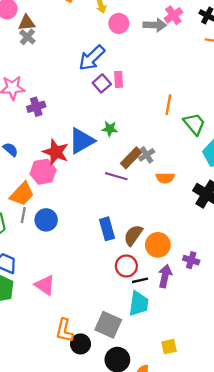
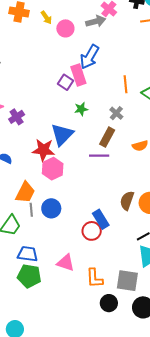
blue arrow: (92, 58) -> (90, 57), moved
pink rectangle: (119, 79) -> (78, 75), size x1.5
green star: (110, 129) -> (81, 109), moved
gray cross: (147, 155) -> (116, 113), moved
pink hexagon: (43, 172) -> (53, 169), moved
blue rectangle: (107, 229) -> (101, 219), moved
red circle: (126, 266) -> (92, 231), moved
orange L-shape: (64, 331) -> (95, 278), moved

